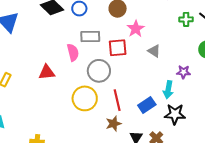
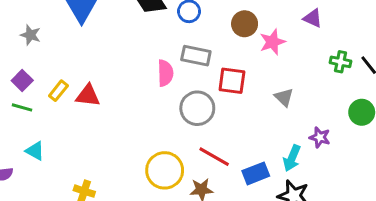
pink star: (136, 29) -> (272, 42), moved
red triangle: (47, 72) -> (88, 96), moved
yellow circle: (85, 98) -> (165, 170), moved
red line: (117, 100) -> (214, 157), turned -60

